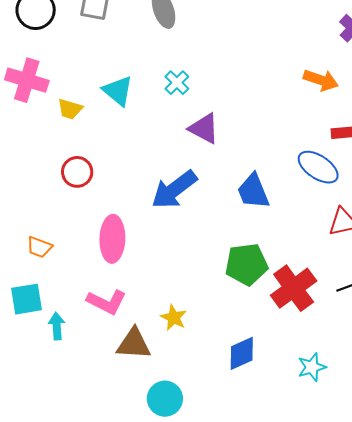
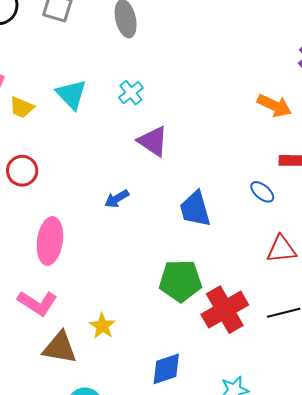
blue ellipse: (318, 167) -> (262, 192), size x0.6
blue arrow: (174, 190) -> (117, 199), size x0.5

